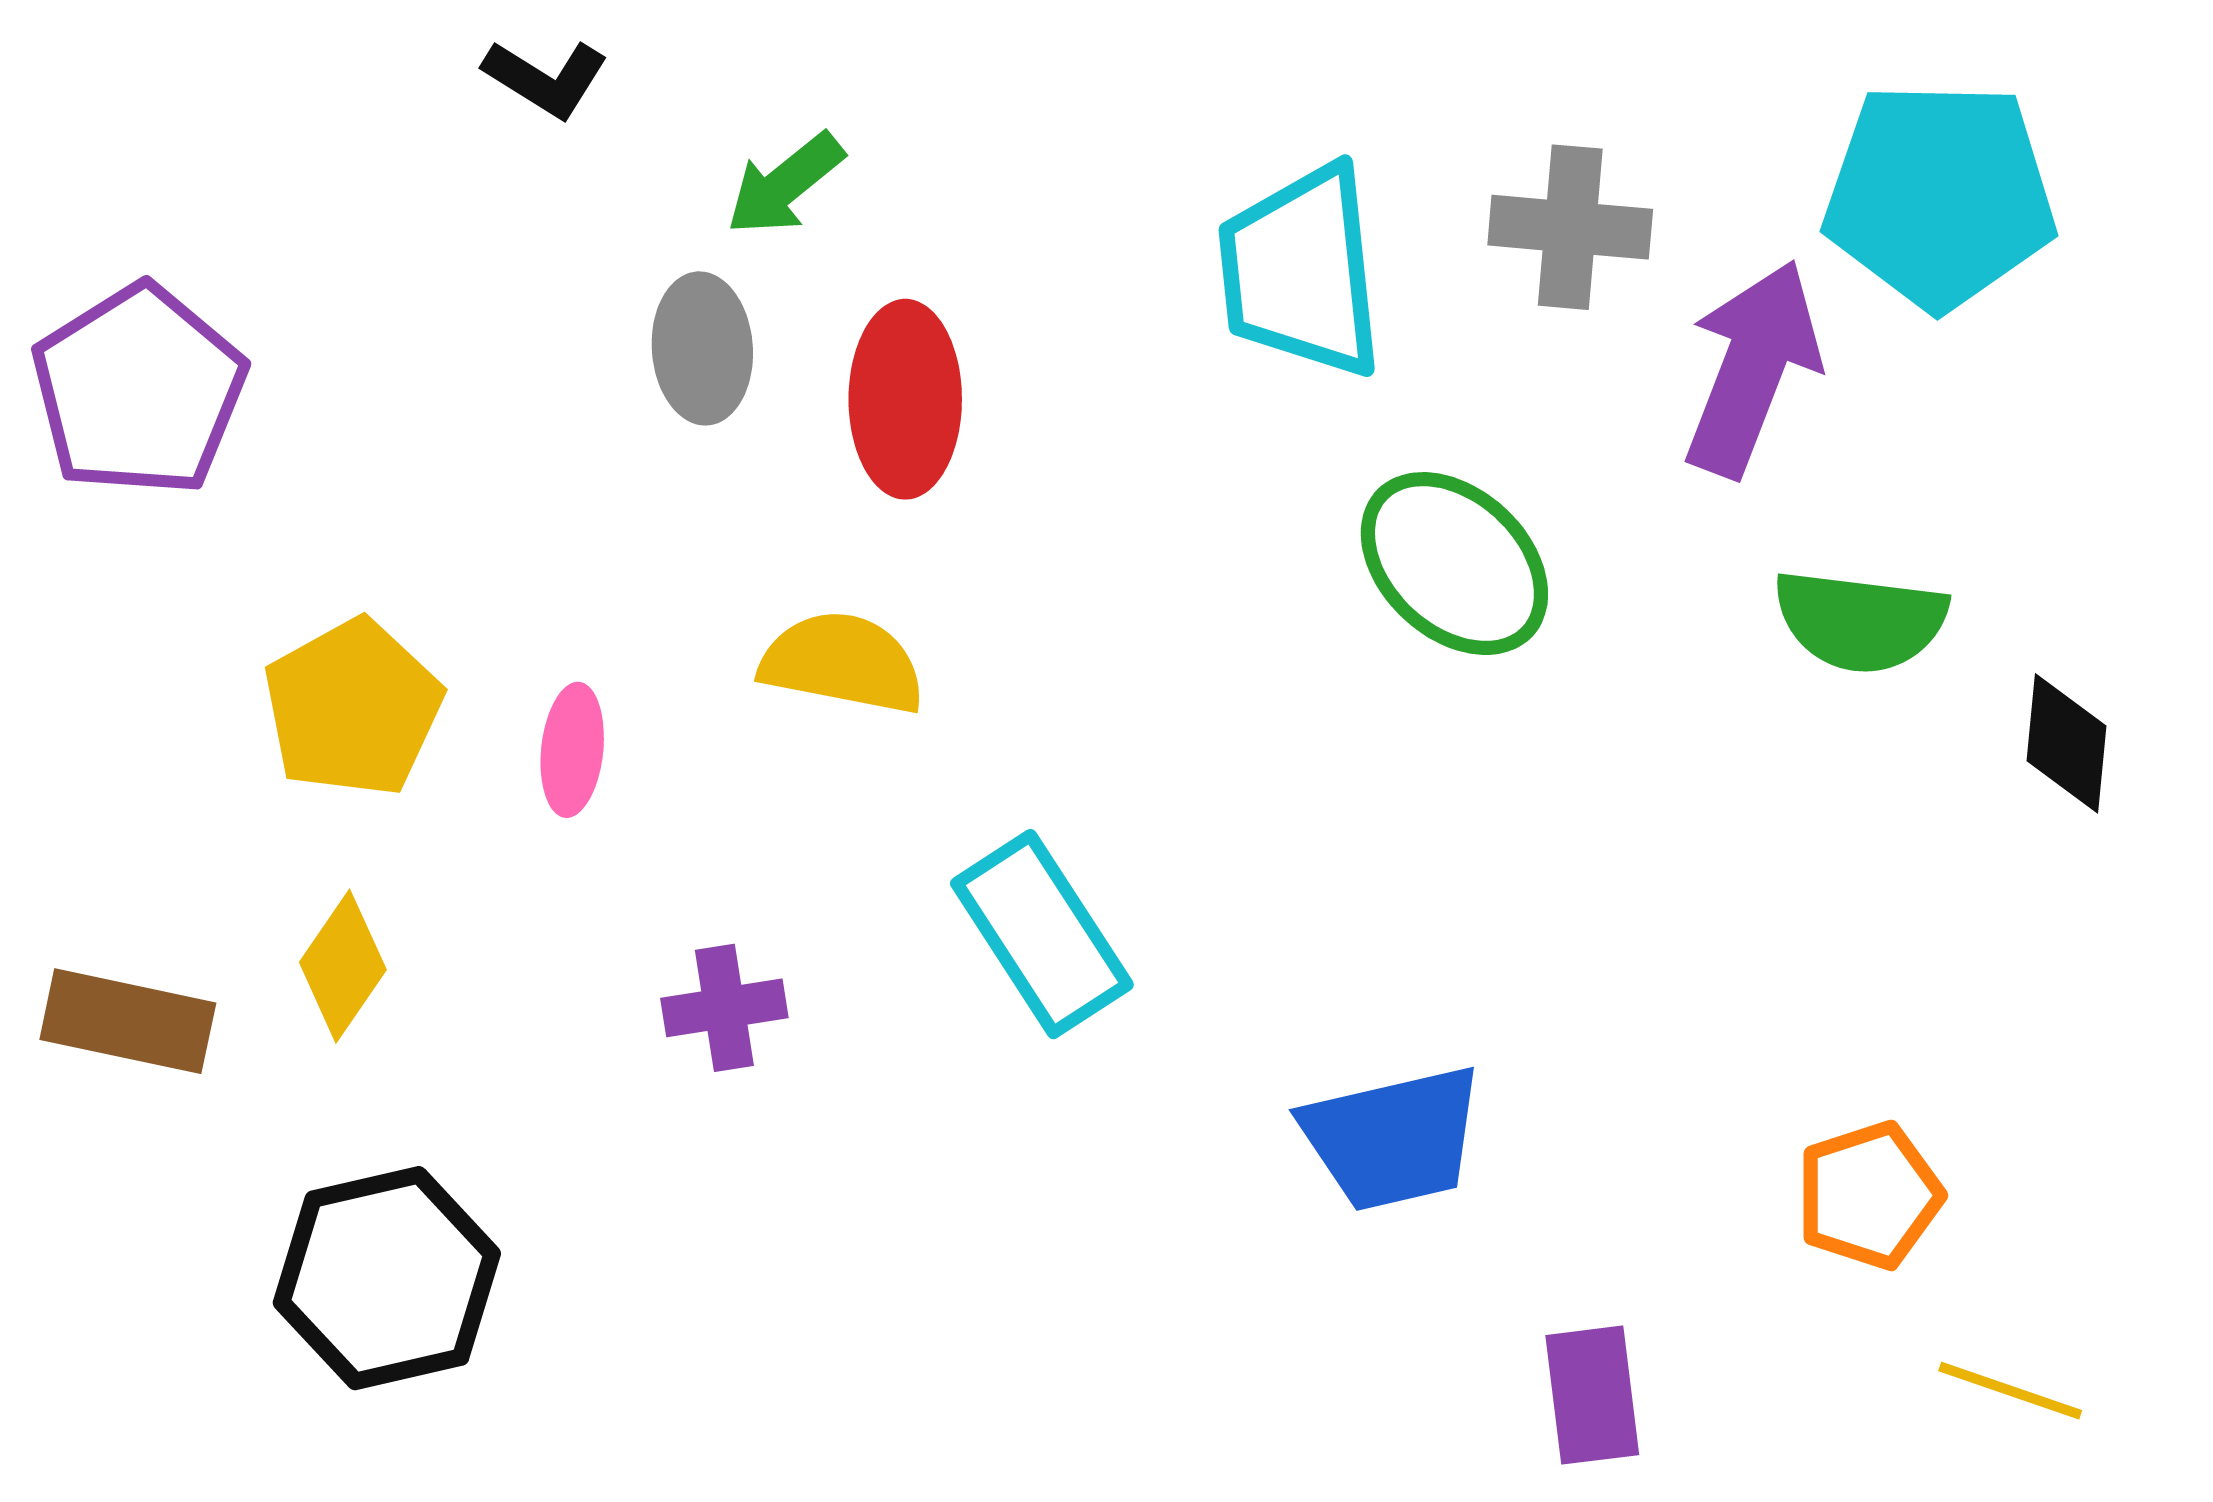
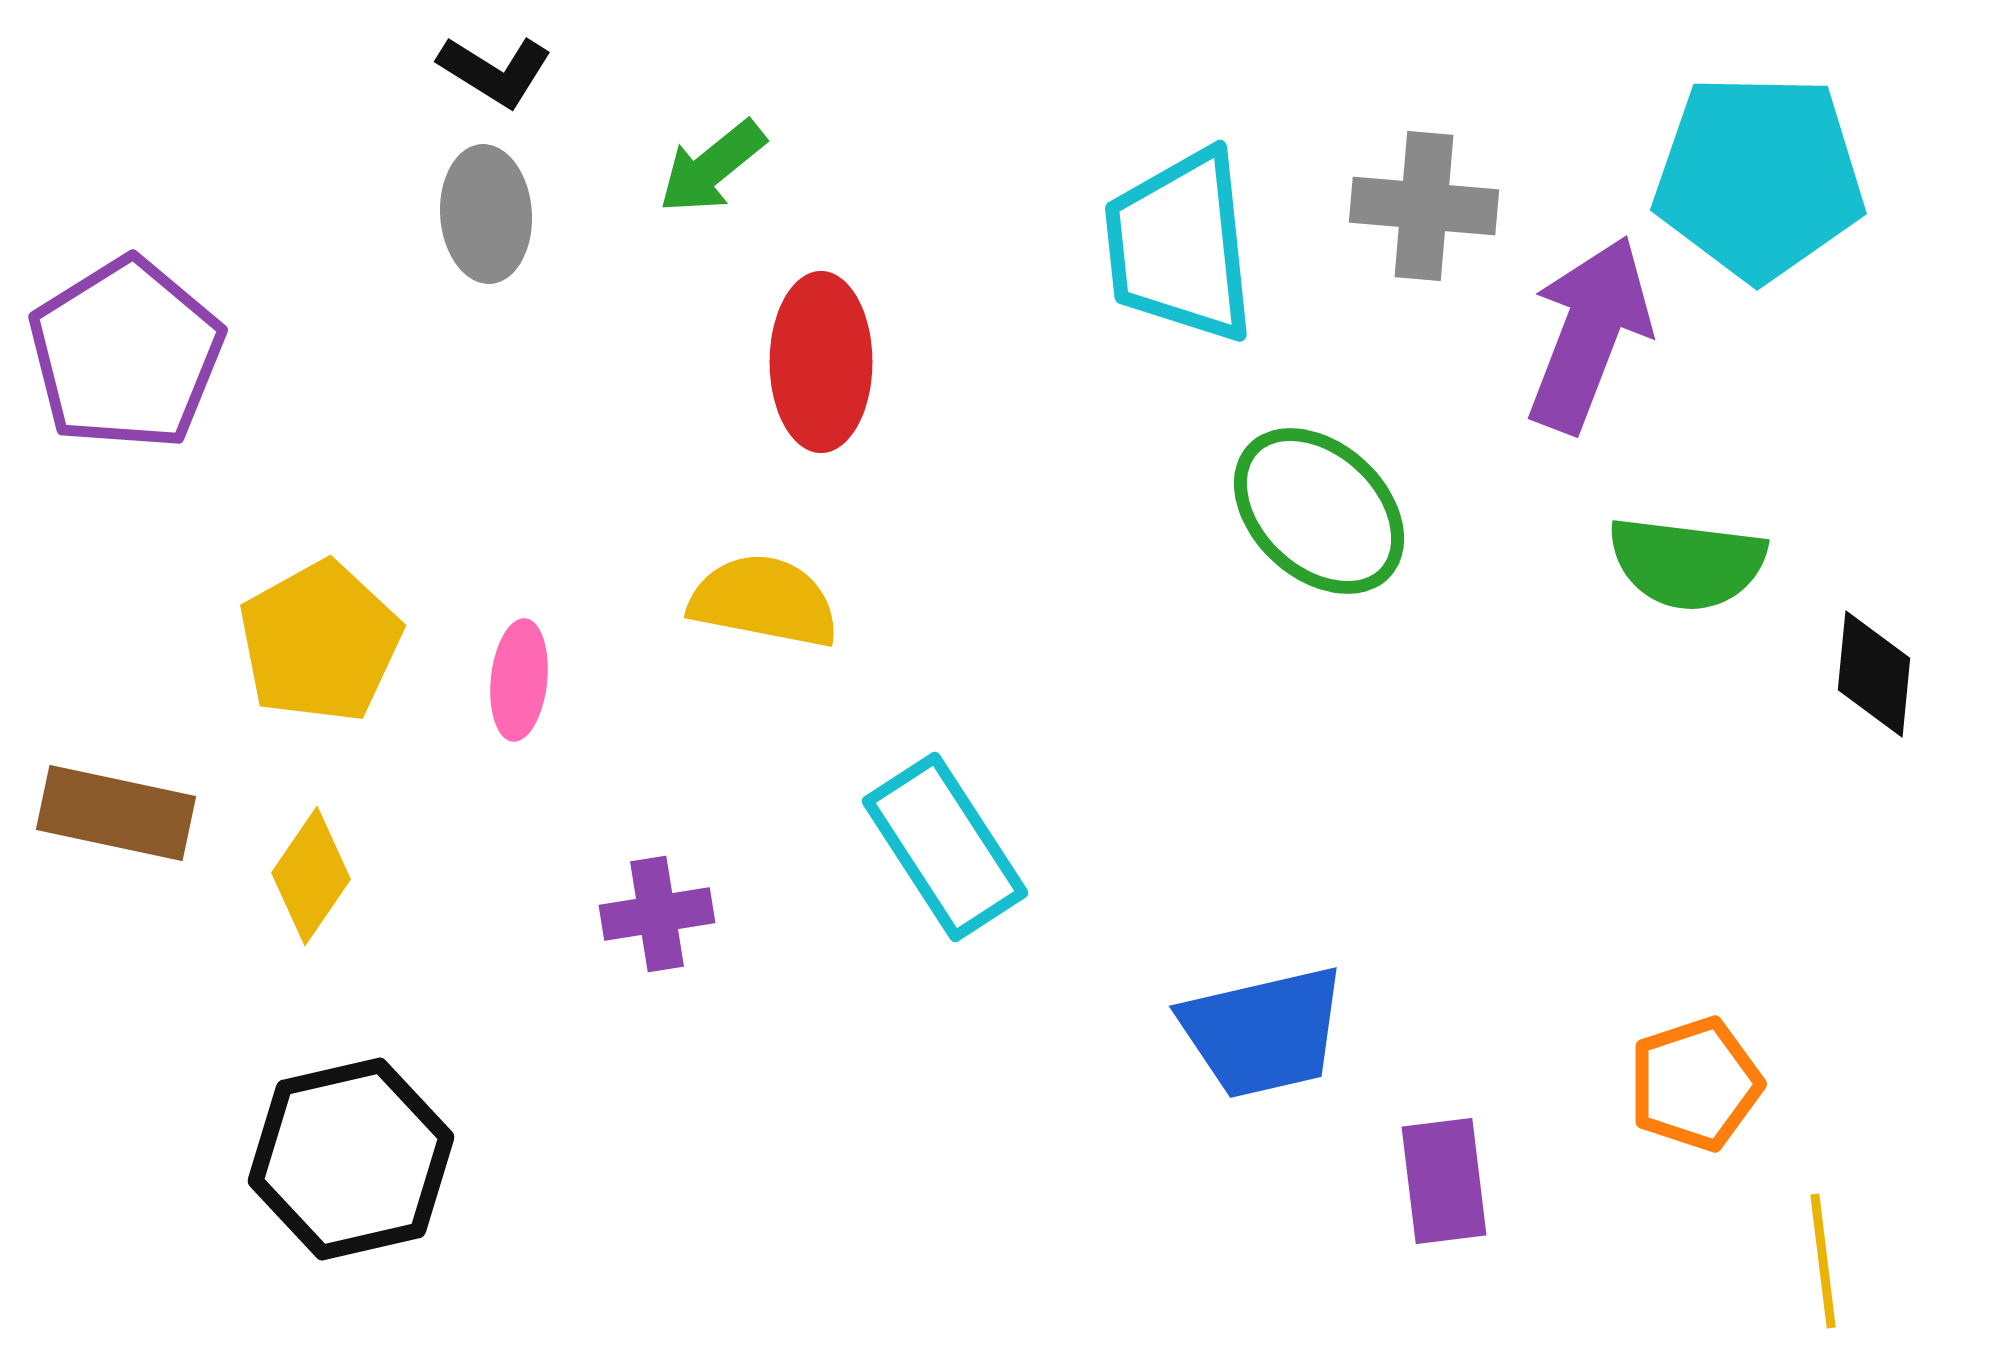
gray ellipse: (702, 348) -> (486, 214), moved
brown rectangle: (128, 1021) -> (116, 813), moved
yellow line: (2010, 1391) -> (1823, 1261), turned 64
purple rectangle: (1592, 1395) -> (1444, 1181), moved

